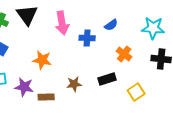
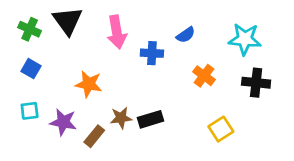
black rectangle: (107, 79) -> (151, 119), moved
brown star: (74, 84) -> (121, 118), moved
brown rectangle: (46, 97) -> (94, 136), turned -49

